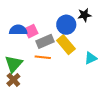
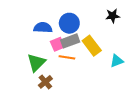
blue circle: (66, 25) -> (69, 23), moved
pink square: (31, 31) -> (57, 44), moved
brown cross: (13, 80) -> (45, 82), moved

